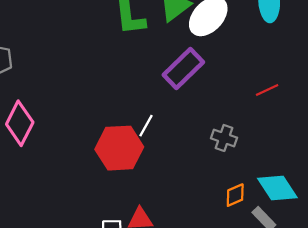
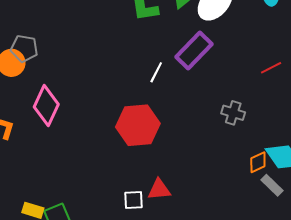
white line: (146, 126) -> (156, 72), moved
orange diamond: (235, 195) -> (258, 162), moved

